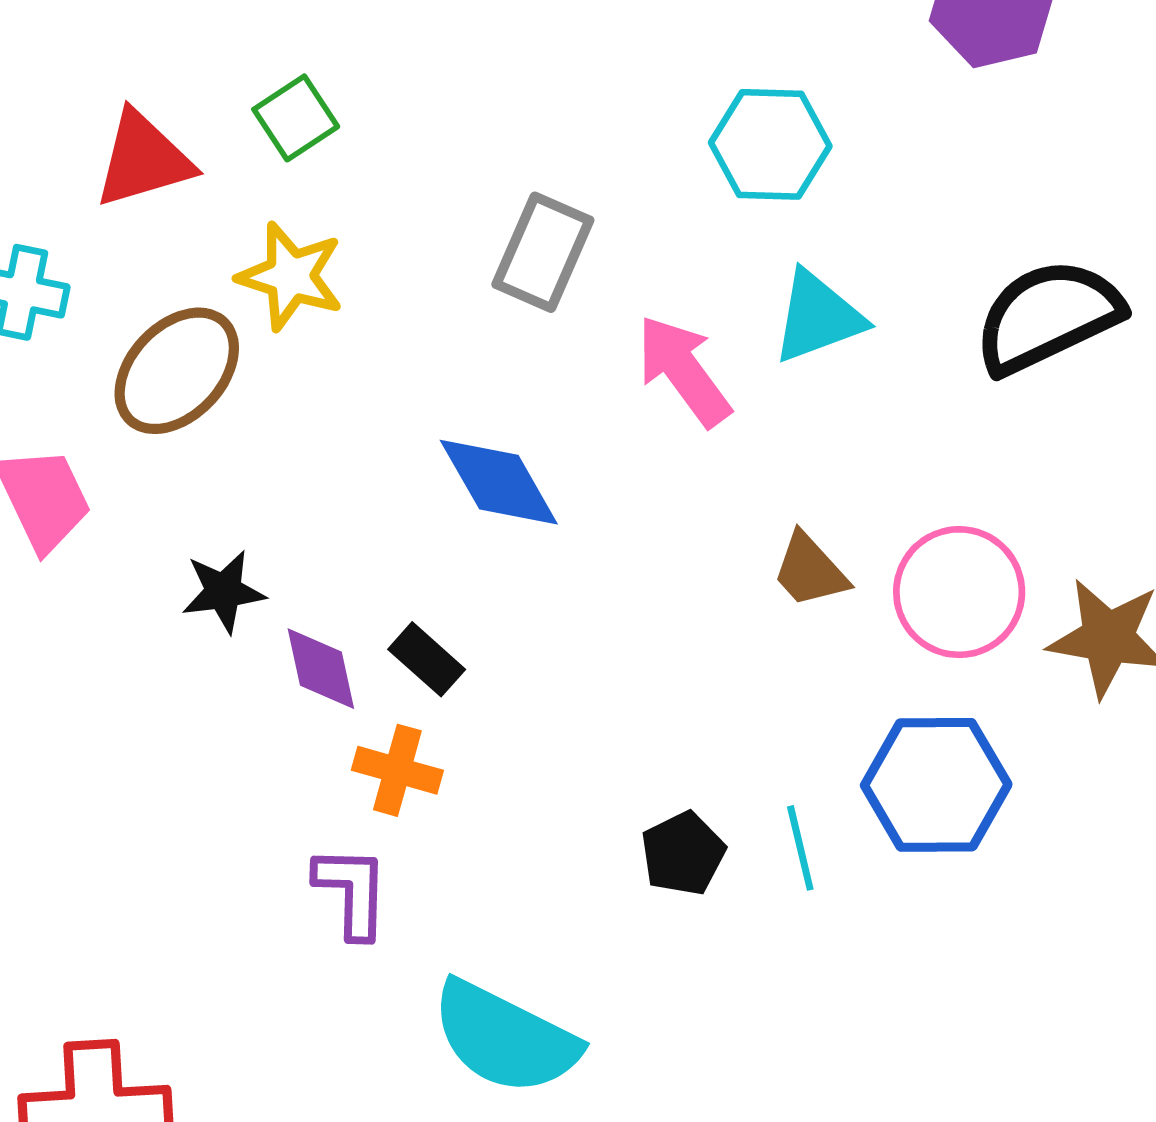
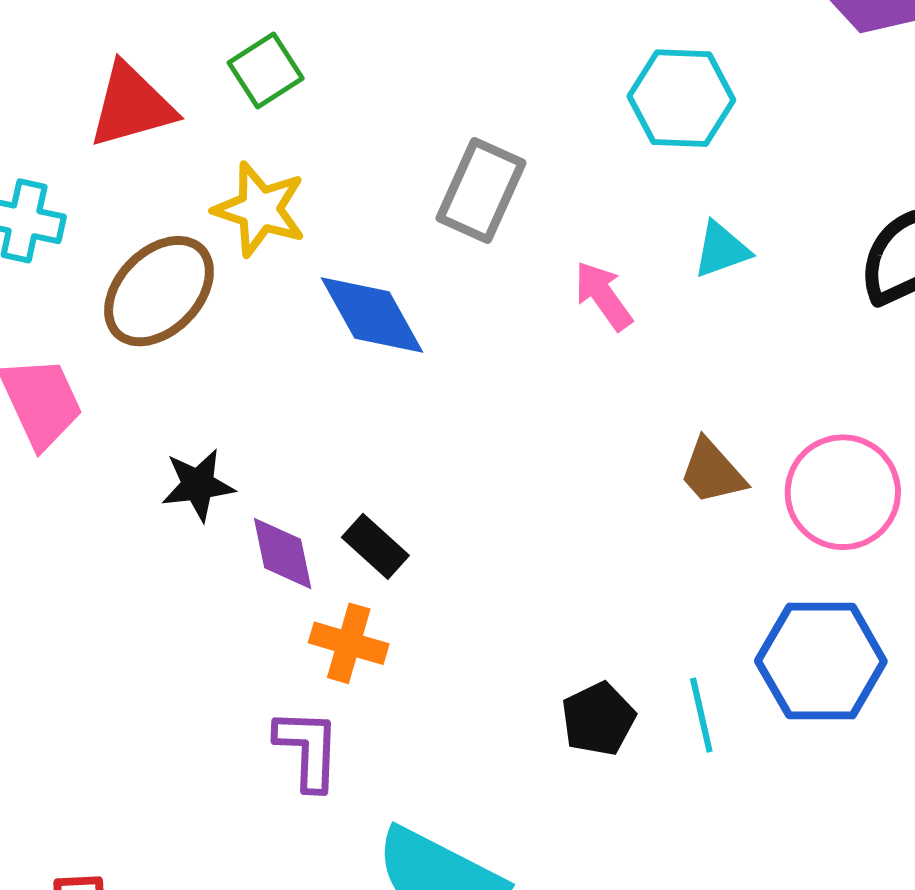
cyan triangle: (818, 317) -> (721, 250), size x0.7
pink arrow: (684, 371) -> (603, 296), size x0.7
blue diamond: (499, 482) -> (372, 315), moved

